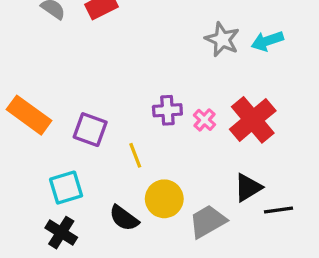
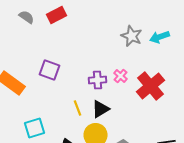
pink cross: (204, 120) -> (120, 76), moved
purple square: (90, 130) -> (50, 70), moved
black triangle: (248, 188) -> (100, 109), moved

